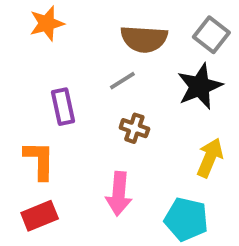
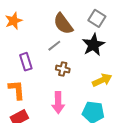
brown semicircle: (144, 39) -> (63, 24), turned 55
yellow arrow: (210, 158) -> (102, 80), turned 48

